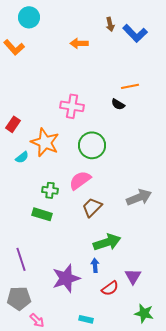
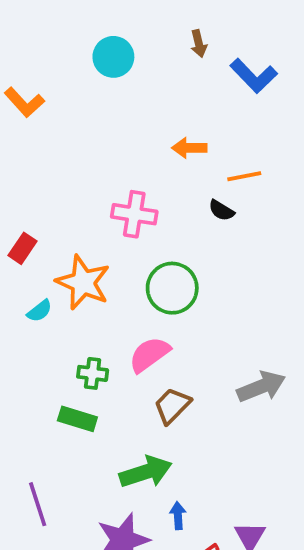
cyan circle: (29, 17) -> (113, 57), moved
brown arrow: (110, 24) -> (199, 44), moved
orange arrow: (79, 43) -> (189, 148), moved
green arrow: (107, 242) -> (146, 472), moved

